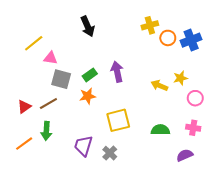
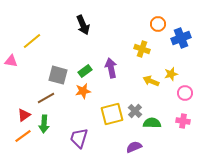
yellow cross: (150, 25) -> (142, 49), moved, turned 35
orange circle: (168, 38) -> (158, 24), moved
pink triangle: (51, 58) -> (11, 61), moved
red triangle: (24, 107) -> (24, 115), moved
gray cross: (110, 153) -> (135, 111), moved
purple semicircle: (185, 155) -> (134, 147), moved

